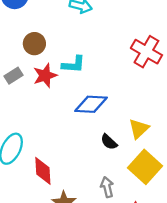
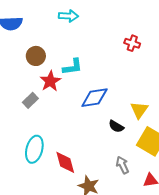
red cross: (146, 52) -> (132, 43), size x0.6
gray rectangle: (13, 76) -> (30, 100), moved

